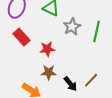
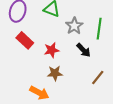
black arrow: (70, 84) -> (84, 50), moved

